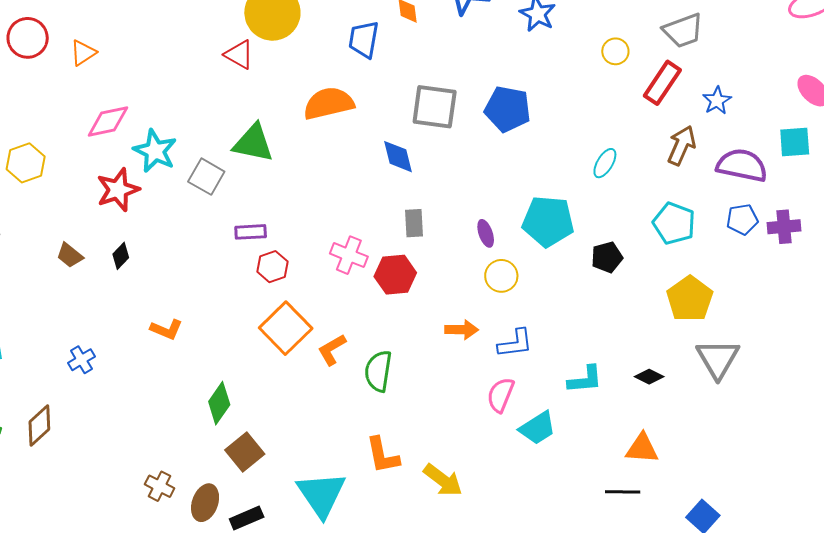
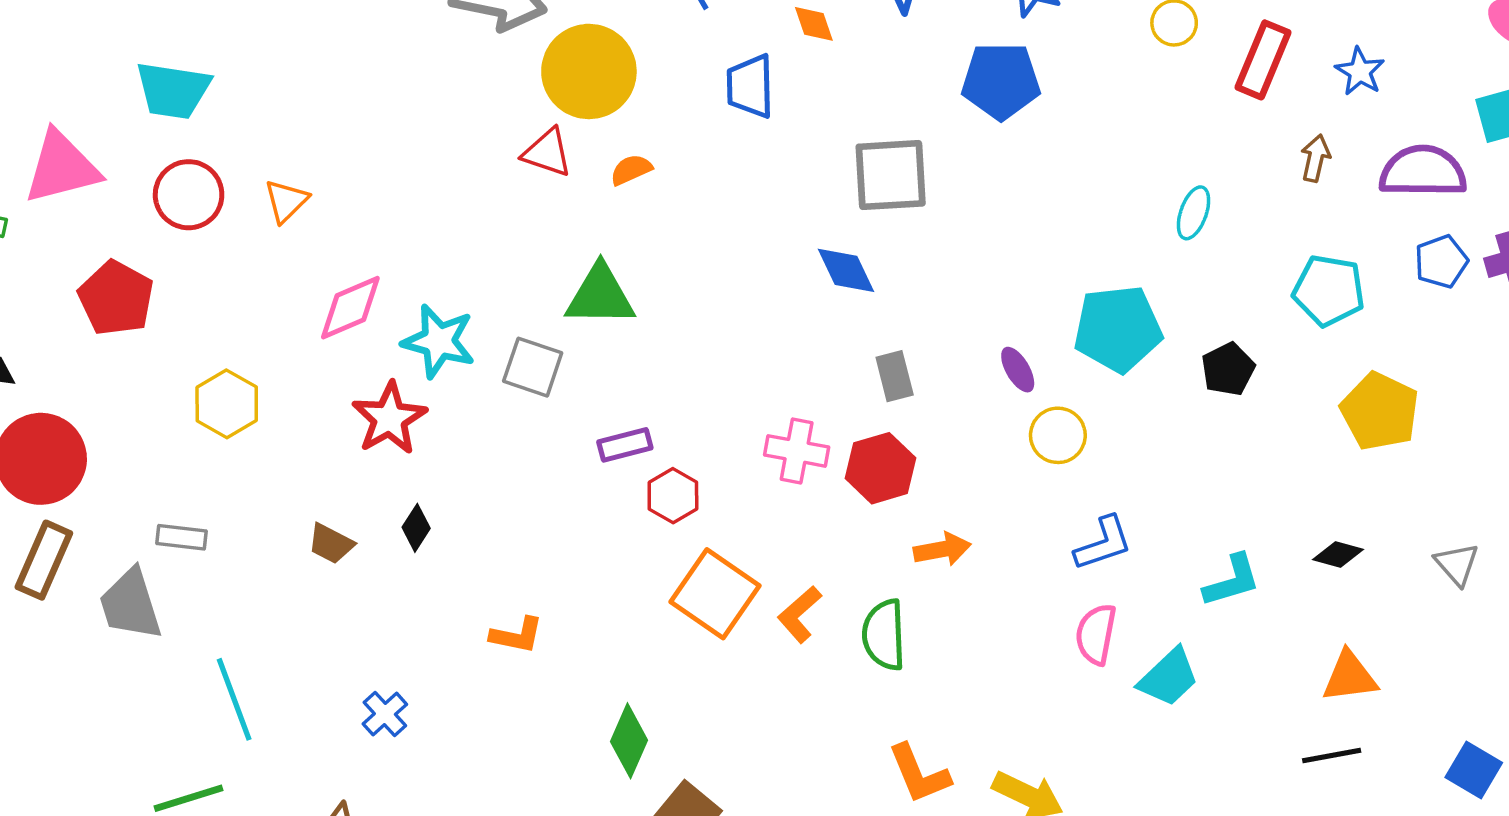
orange semicircle: (329, 103) -> (631, 170), moved, size x0.5
blue pentagon: (508, 109) -> (1001, 81), moved
brown arrow: (681, 145) -> (1315, 158), size x0.7
orange arrow: (462, 330) -> (942, 549), moved
gray triangle: (718, 359) -> (1457, 564), moved, size x0.6

